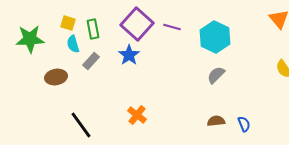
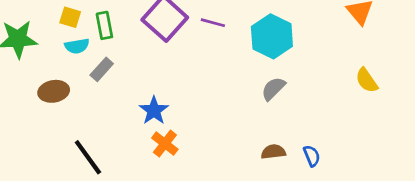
cyan semicircle: (73, 44) -> (77, 46), turned -84
blue star: (129, 55) -> (154, 111), moved

